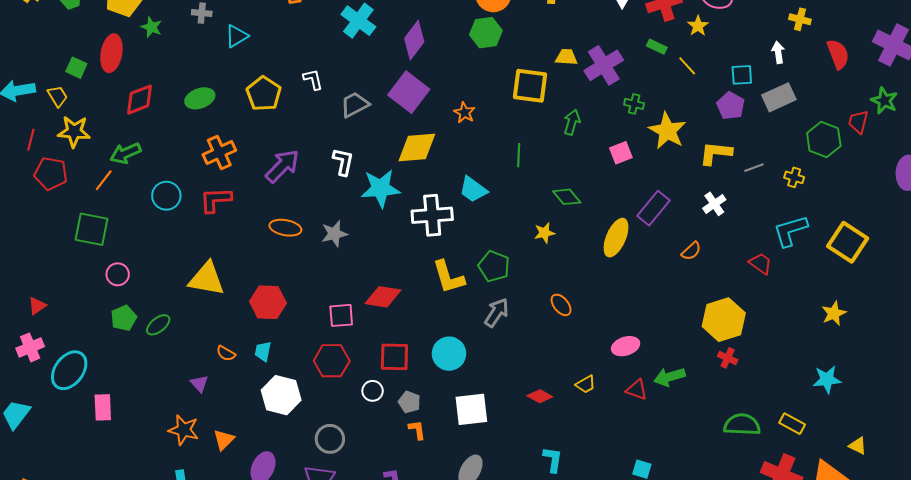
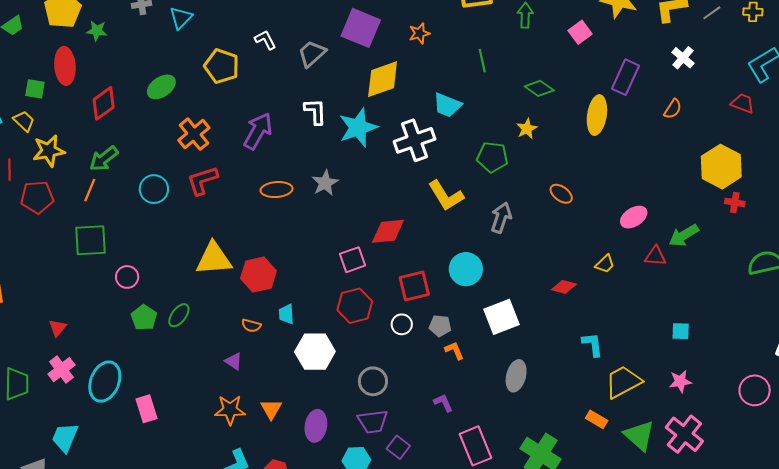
orange star: (464, 113) -> (419, 33), turned -30
green pentagon: (494, 266) -> (492, 157), moved
red hexagon: (268, 302) -> (258, 275), moved

